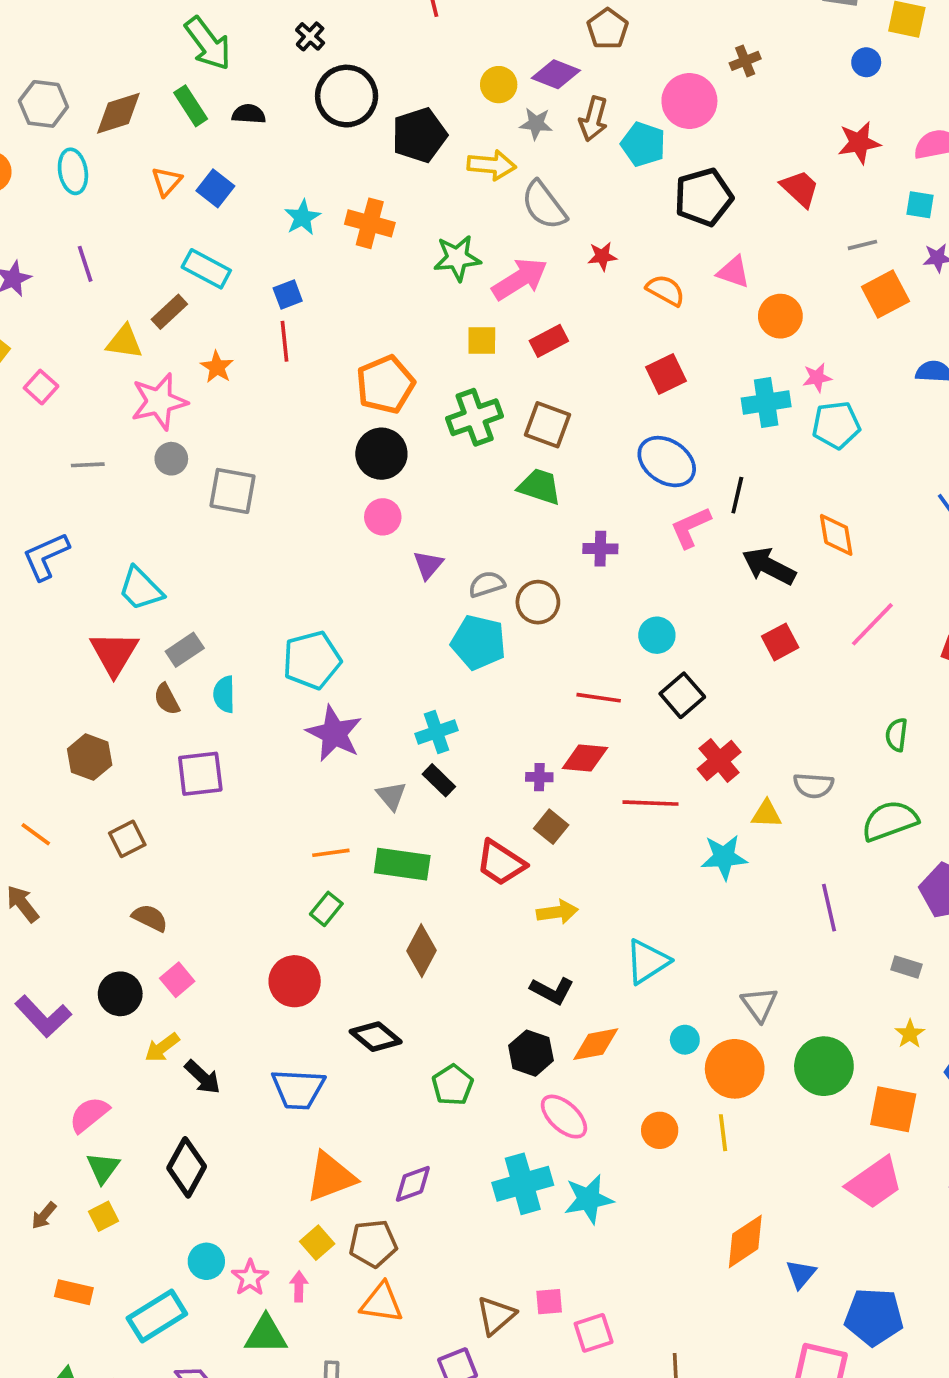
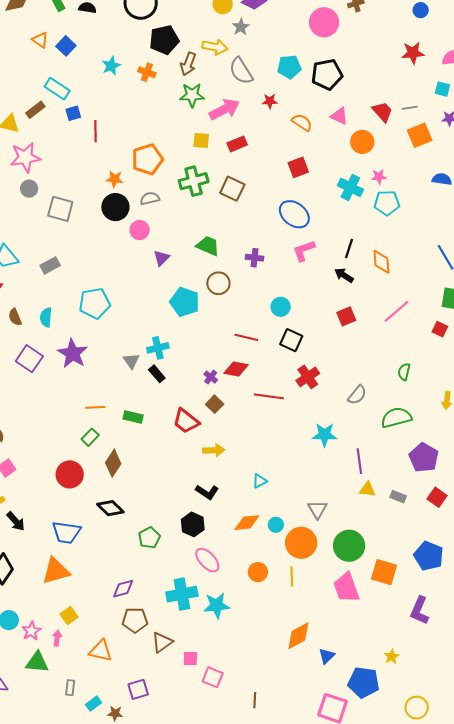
brown arrow: (593, 119) -> (188, 64), moved
gray star: (536, 124) -> (241, 27), turned 30
black pentagon: (419, 135) -> (164, 40), moved
cyan pentagon: (643, 144) -> (289, 67), moved, turned -30
orange triangle: (167, 181) -> (40, 40), turned -42
red trapezoid: (800, 189) -> (382, 112), moved
orange cross: (370, 223) -> (147, 72), size x0.7
blue square: (288, 295) -> (73, 113), moved
orange star: (217, 367) -> (115, 179), moved, turned -30
cyan cross: (766, 402) -> (350, 187), turned 30
black circle: (381, 454) -> (115, 207), moved
green trapezoid: (540, 487) -> (208, 246), moved
black line: (737, 495) -> (349, 248), moved
black arrow: (769, 566) -> (344, 275), size x0.7
gray semicircle: (487, 584) -> (150, 198), moved
gray rectangle: (185, 650) -> (50, 265), moved
black square: (682, 695) -> (291, 340), turned -30
purple star: (334, 733) -> (73, 353), moved
purple square: (200, 774) -> (29, 359), turned 36
purple cross: (539, 777) -> (211, 377), turned 32
gray semicircle: (813, 786) -> (357, 395), turned -60
gray triangle: (391, 796) -> (131, 361), moved
yellow triangle: (766, 814) -> (367, 489), moved
cyan star: (724, 857) -> (324, 435), moved
green rectangle: (402, 864) -> (133, 417), size x0.7
brown diamond: (422, 951) -> (113, 463), moved
cyan triangle: (647, 962) -> (260, 481), size x0.6
yellow star: (910, 1034) -> (392, 657), moved
orange diamond: (596, 1044) -> (247, 523), moved
orange triangle: (331, 1177) -> (56, 571), moved
pink trapezoid: (875, 1183) -> (346, 588), moved, turned 100
brown pentagon: (373, 1244) -> (135, 620), moved
brown triangle: (496, 1316) -> (162, 642), moved
pink square: (594, 1333) -> (213, 677), turned 35

